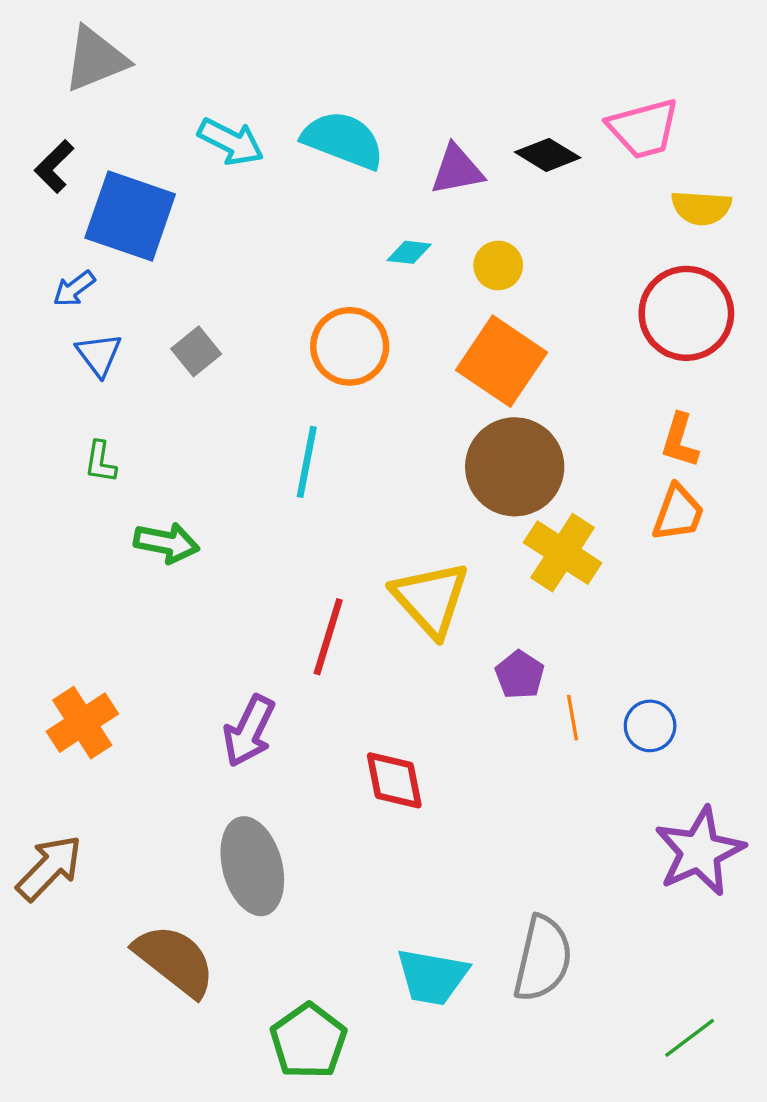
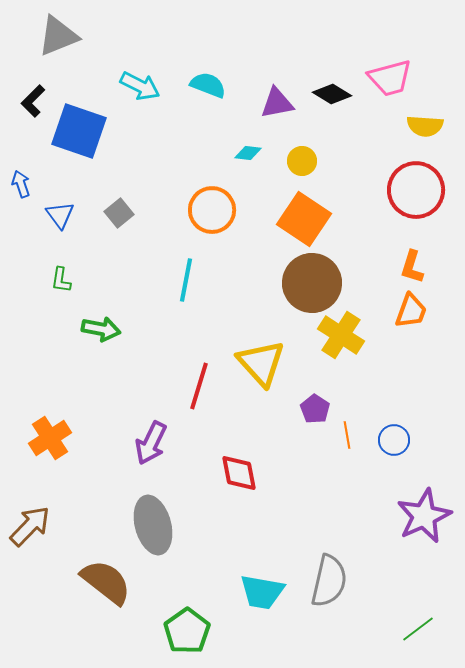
cyan semicircle: (343, 140) -> (208, 85), size x0.7
blue arrow: (74, 289) -> (21, 184), moved, turned 108

